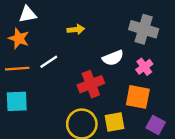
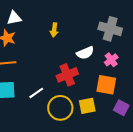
yellow arrow: (76, 30) -> (54, 30), turned 104
white line: (49, 62) -> (36, 93), moved

